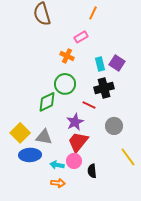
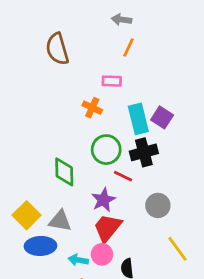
pink rectangle: (81, 37) -> (112, 81), turned 32
cyan rectangle: (100, 64) -> (138, 119), size x1.5
green circle: (65, 84) -> (106, 150), moved
green diamond: (47, 102) -> (64, 172), turned -65

